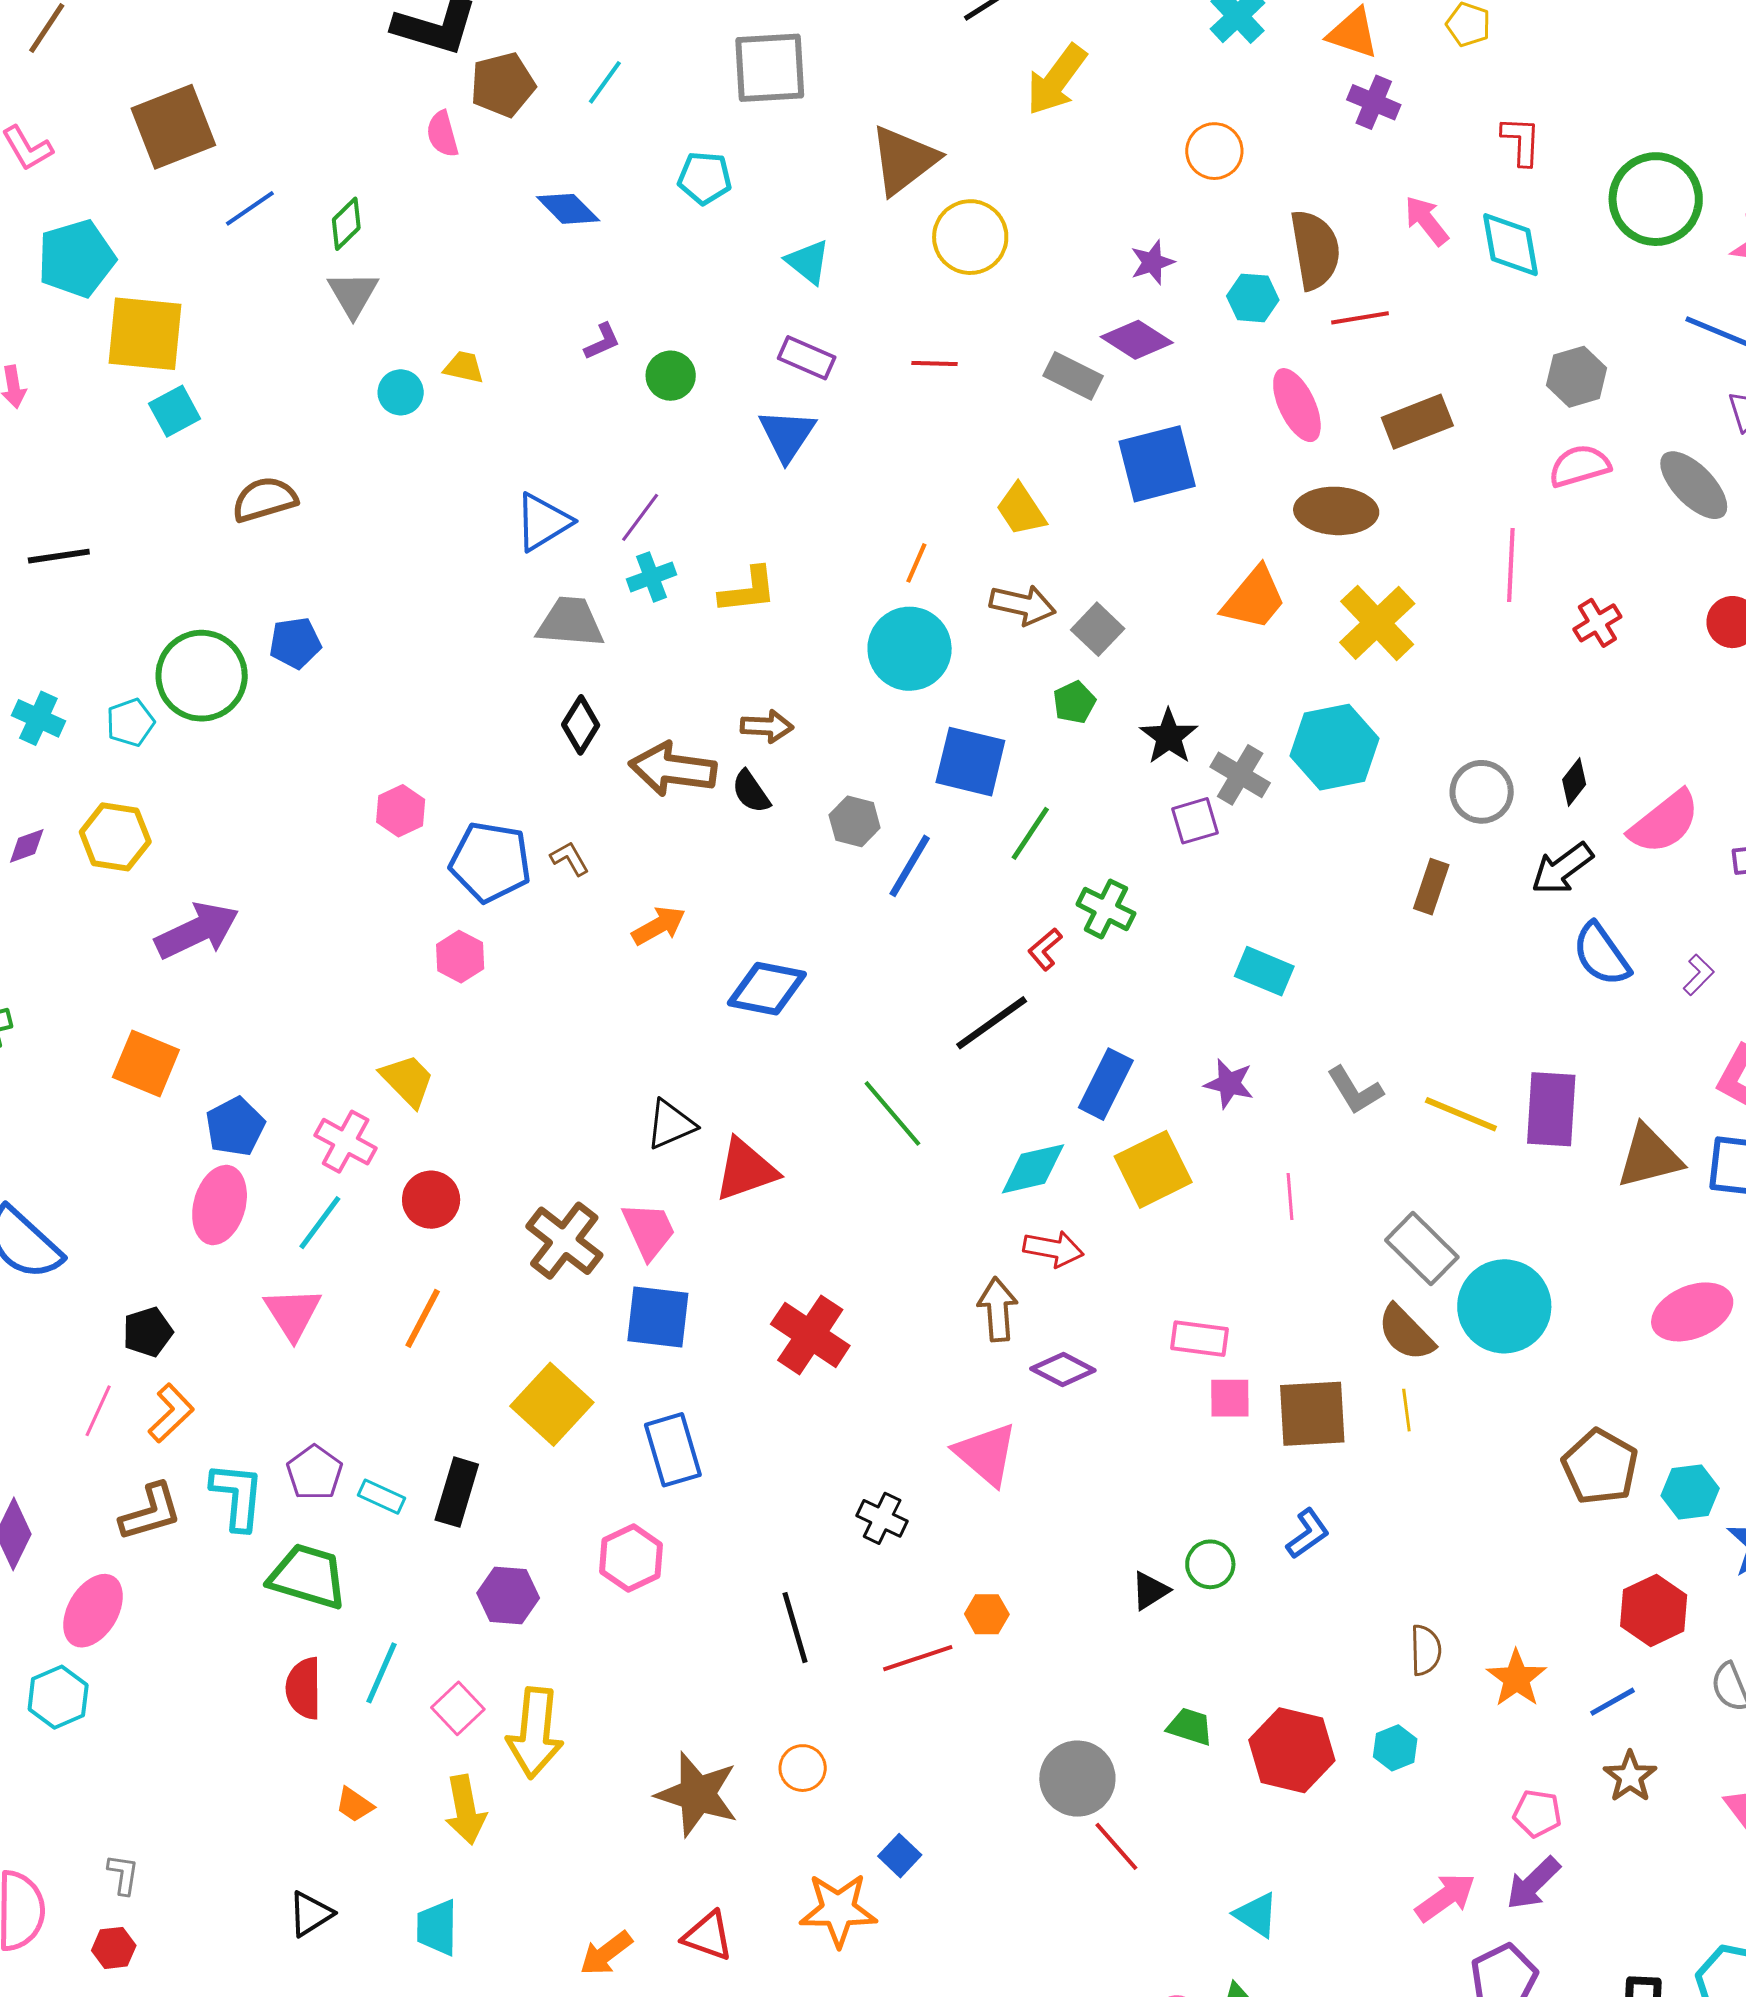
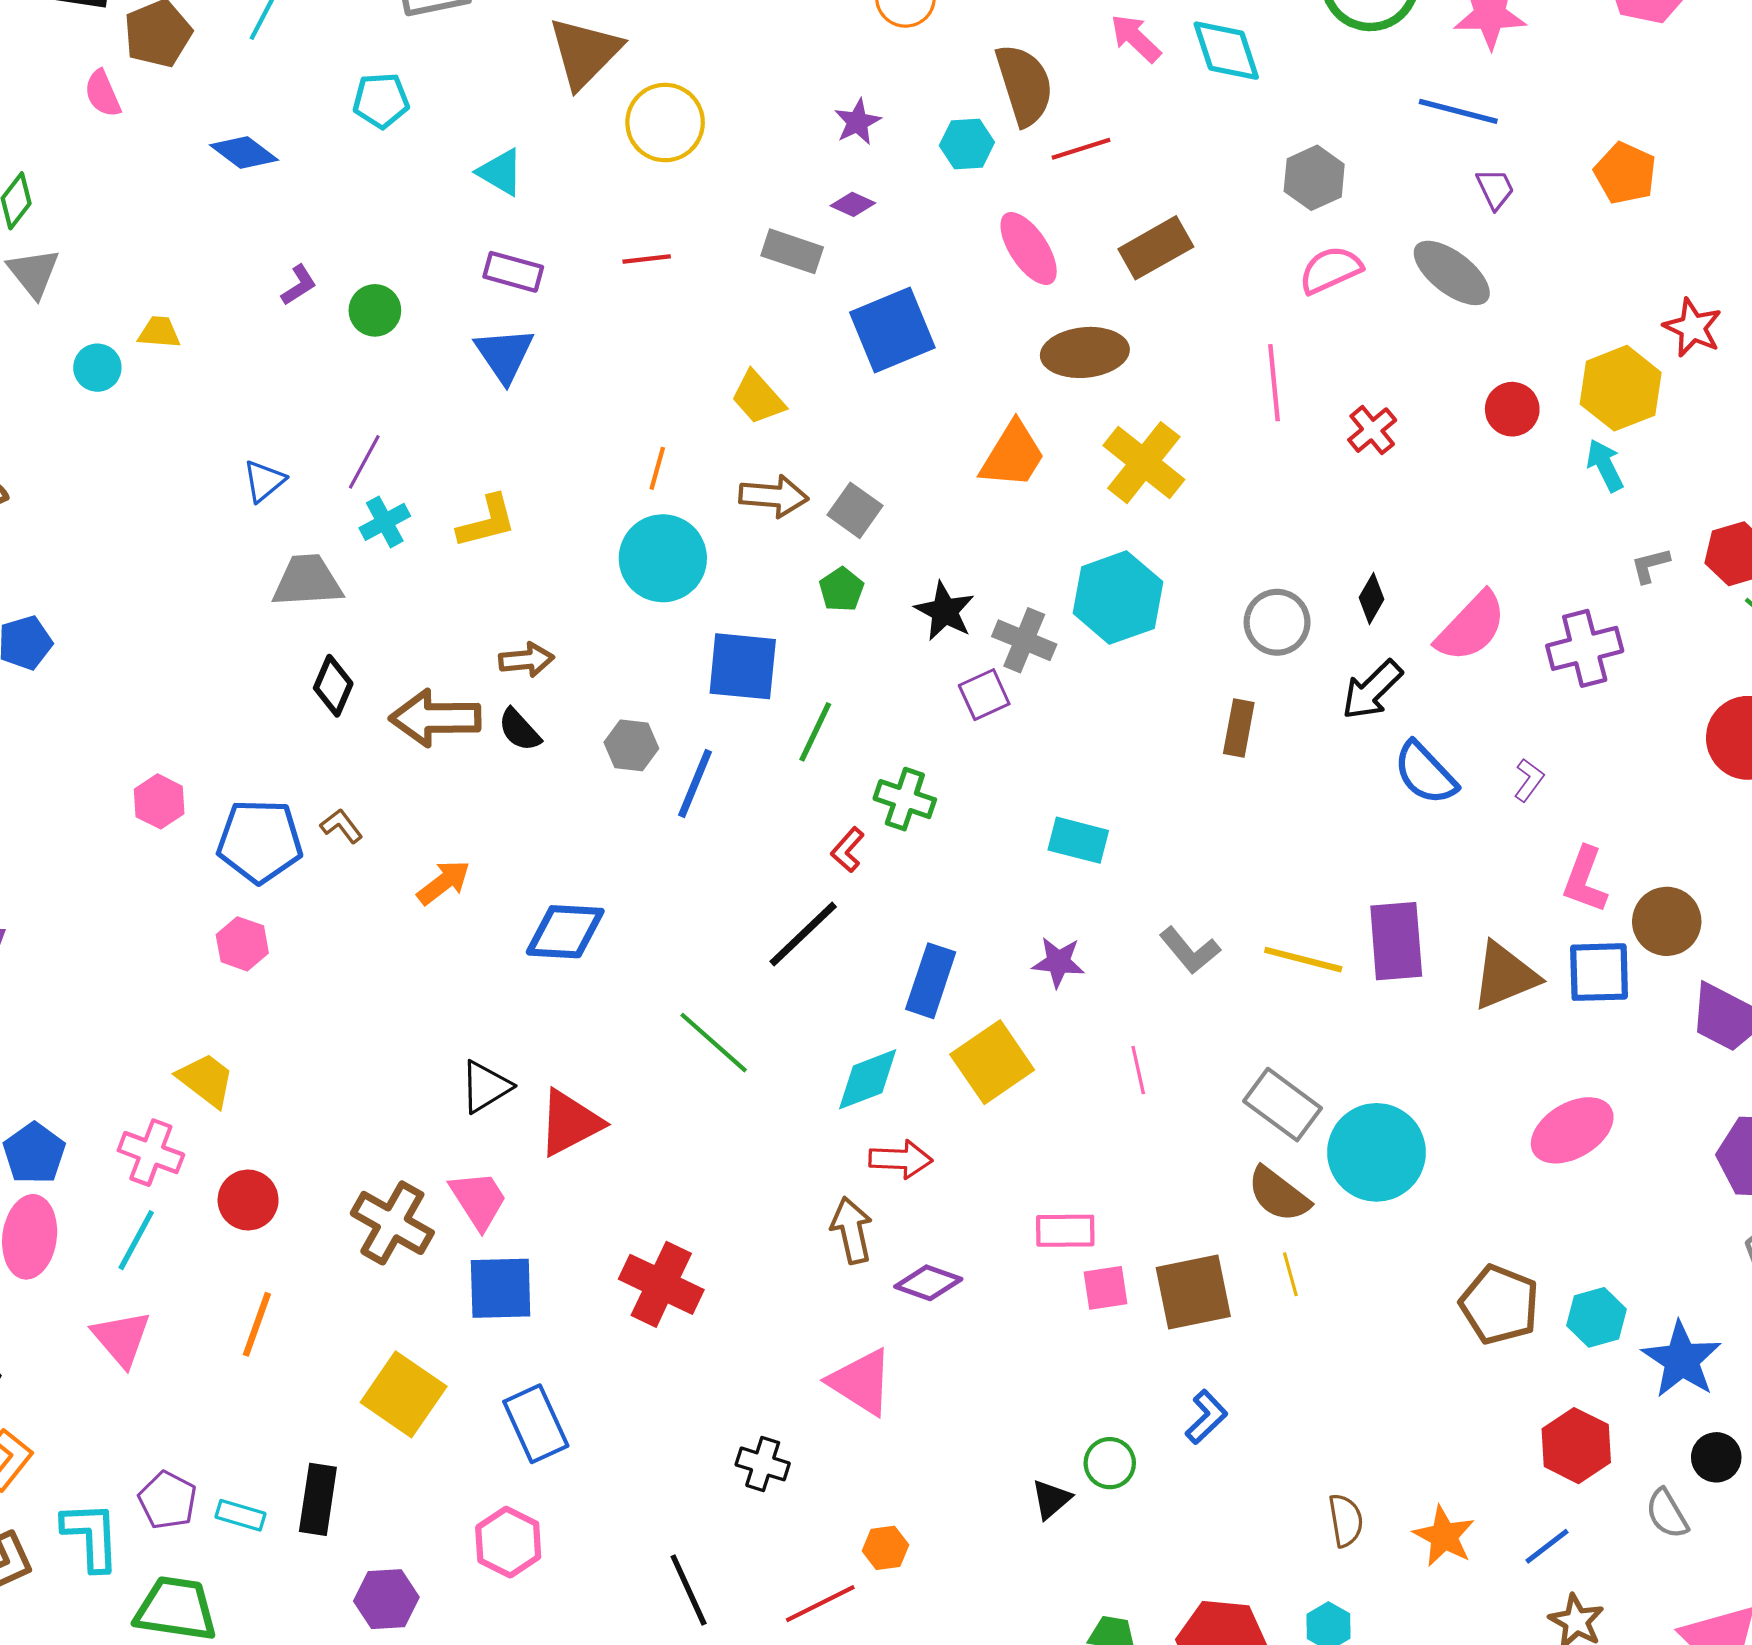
purple diamond: (1137, 340) -> (853, 204), size x0.6
blue triangle: (543, 522) -> (264, 481), size x0.7

